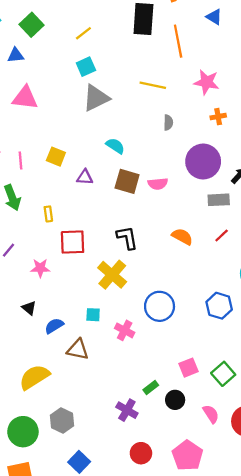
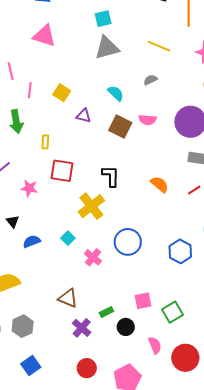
gray semicircle: (168, 123) -> (150, 80), moved, turned -128
pink semicircle: (158, 184) -> (148, 120), moved
cyan square: (93, 315) -> (68, 238), turned 32
brown triangle: (78, 349) -> (68, 298), moved

